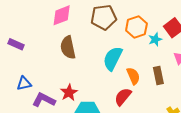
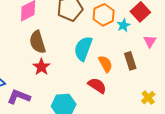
red star: (69, 92) -> (41, 67), moved
red semicircle: (123, 97) -> (97, 86), turned 90

